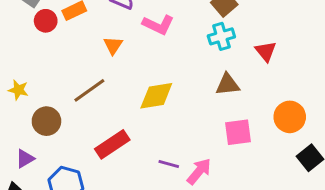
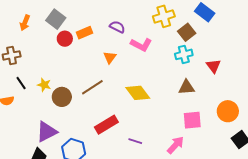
yellow diamond: (156, 96) -> (138, 93), turned 60
brown circle: (46, 121) -> (62, 97), moved
purple triangle: (25, 159) -> (47, 132), size x1.6
purple line: (169, 164) -> (135, 141), moved
pink arrow: (199, 171) -> (176, 145), moved

